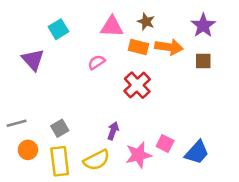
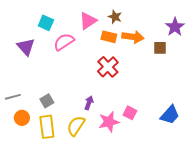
purple star: (203, 25) -> (175, 27), moved
pink triangle: (112, 27) -> (88, 21), turned -36
cyan square: (58, 29) -> (46, 23), turned -35
pink semicircle: (97, 62) -> (64, 42), moved, size x1.5
blue trapezoid: (197, 152) -> (170, 115), moved
yellow semicircle: (97, 160) -> (76, 126), turned 150

